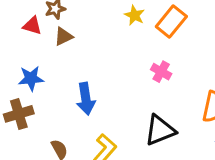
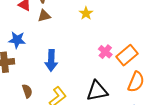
yellow star: (135, 15) -> (86, 13), moved
orange rectangle: (171, 22) -> (127, 55), moved

